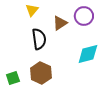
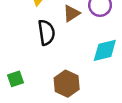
brown hexagon: (41, 73) -> (67, 84), moved

